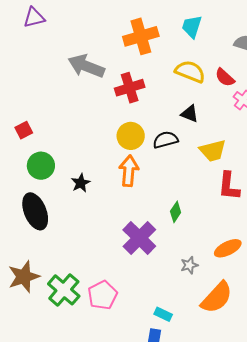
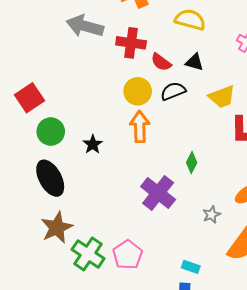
red semicircle: (225, 77) -> (161, 62), moved
red cross: (130, 88) -> (131, 43), turned 32
red square: (24, 130) -> (29, 98), size x1.6
brown star: (24, 277) -> (57, 228), moved

